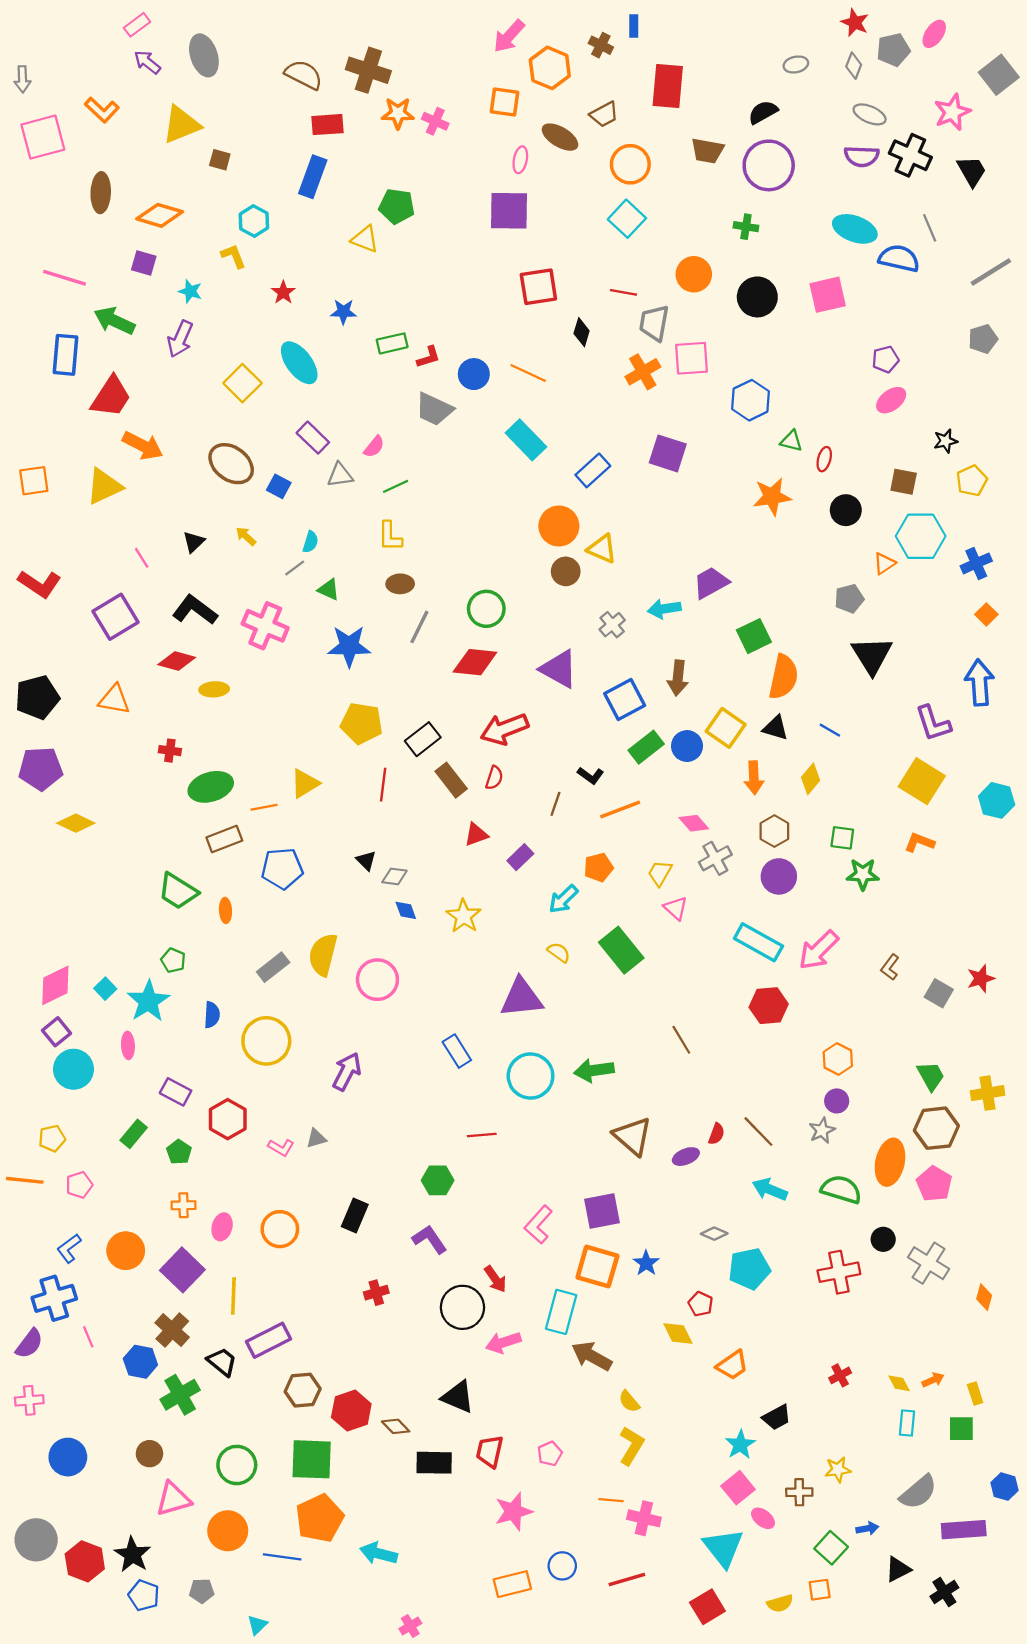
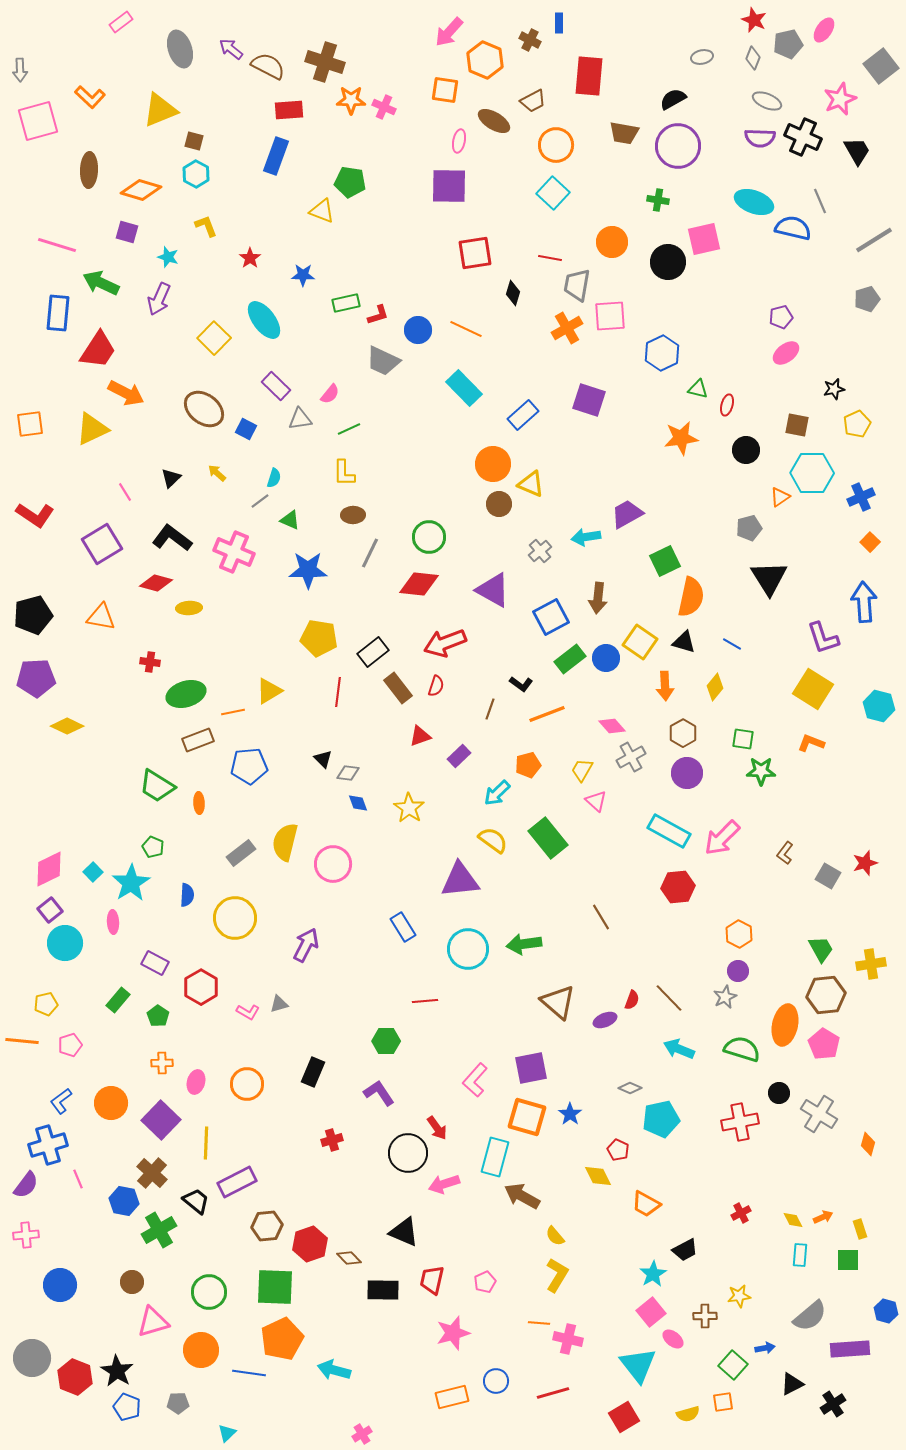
purple arrow: (147, 62) -> (231, 49), moved
cyan hexagon: (254, 221) -> (196, 174), moved
pink square: (828, 295) -> (704, 239), moved
yellow semicircle: (559, 952) -> (493, 840), size x1.4
orange trapezoid: (732, 1365) -> (646, 1204), turned 64

